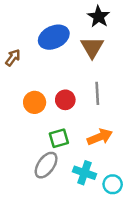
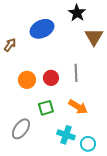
brown triangle: (92, 47) -> (94, 37), moved
orange arrow: (100, 137) -> (78, 107), turned 54
gray ellipse: (46, 165) -> (21, 129), moved

